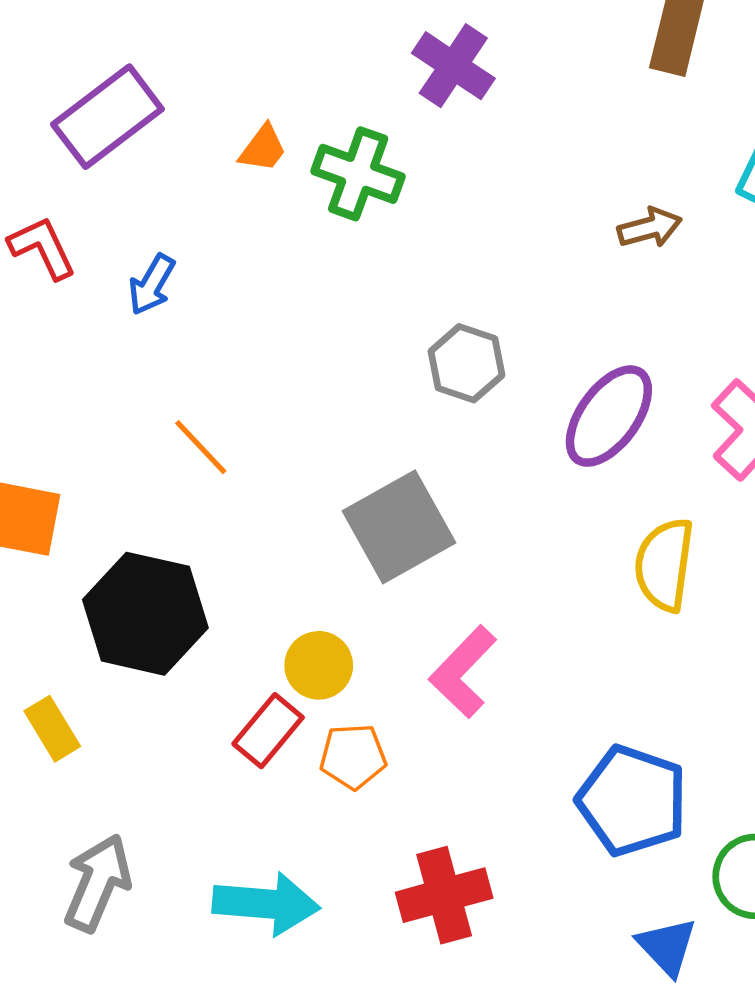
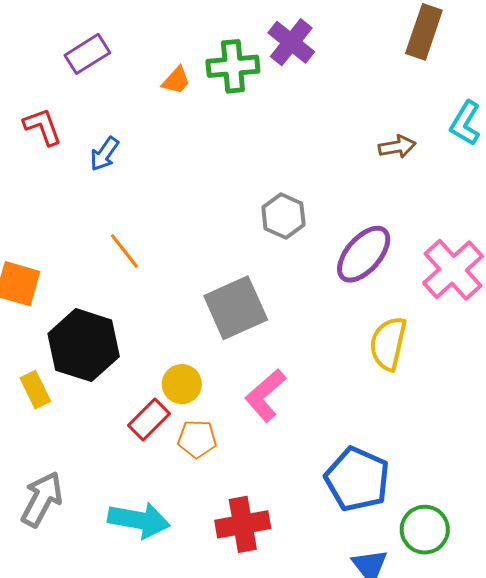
purple rectangle: (107, 117) -> (87, 54), size x0.7
green cross: (358, 174) -> (233, 66), moved, turned -30
yellow rectangle: (52, 729) -> (35, 390), moved

